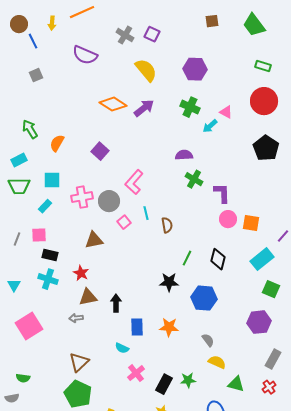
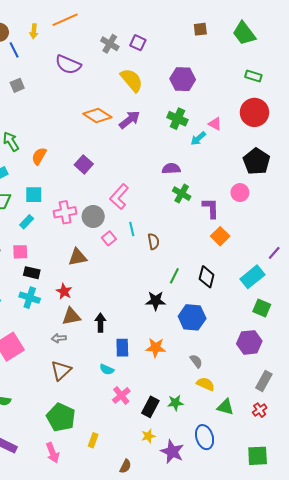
pink circle: (228, 219) -> (240, 193), moved
orange square: (251, 223) -> (220, 236), moved, turned 36
brown triangle: (79, 362) -> (61, 370), moved

